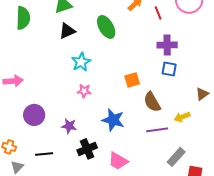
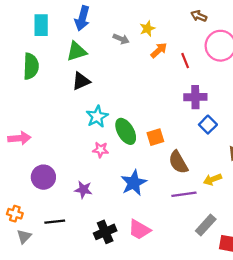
green ellipse: (106, 27) -> (126, 131), moved
blue square: (169, 69) -> (208, 125), moved, turned 35
blue star: (113, 120) -> (134, 183), turned 30
black cross: (87, 149) -> (105, 232), moved

